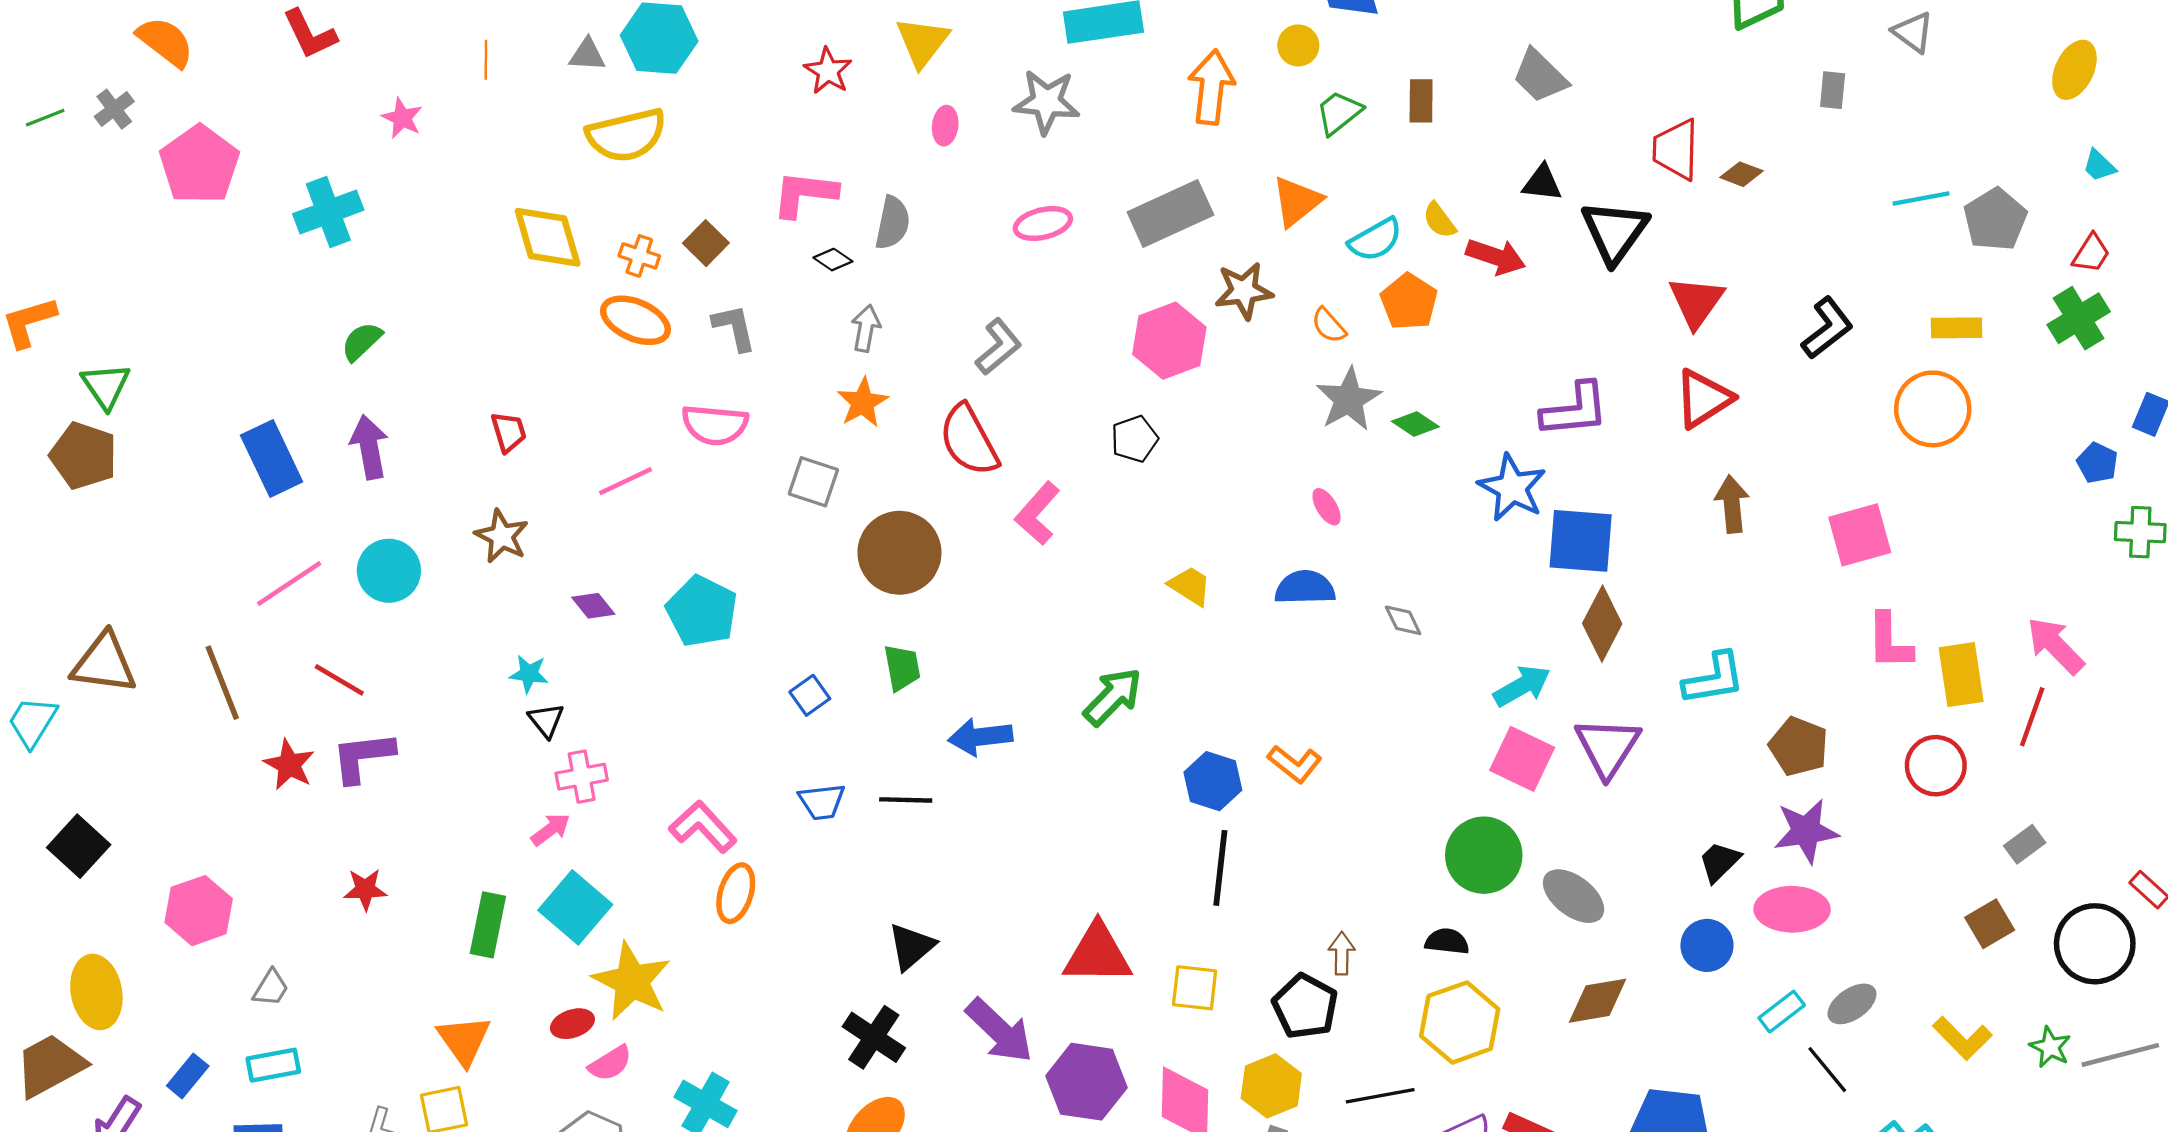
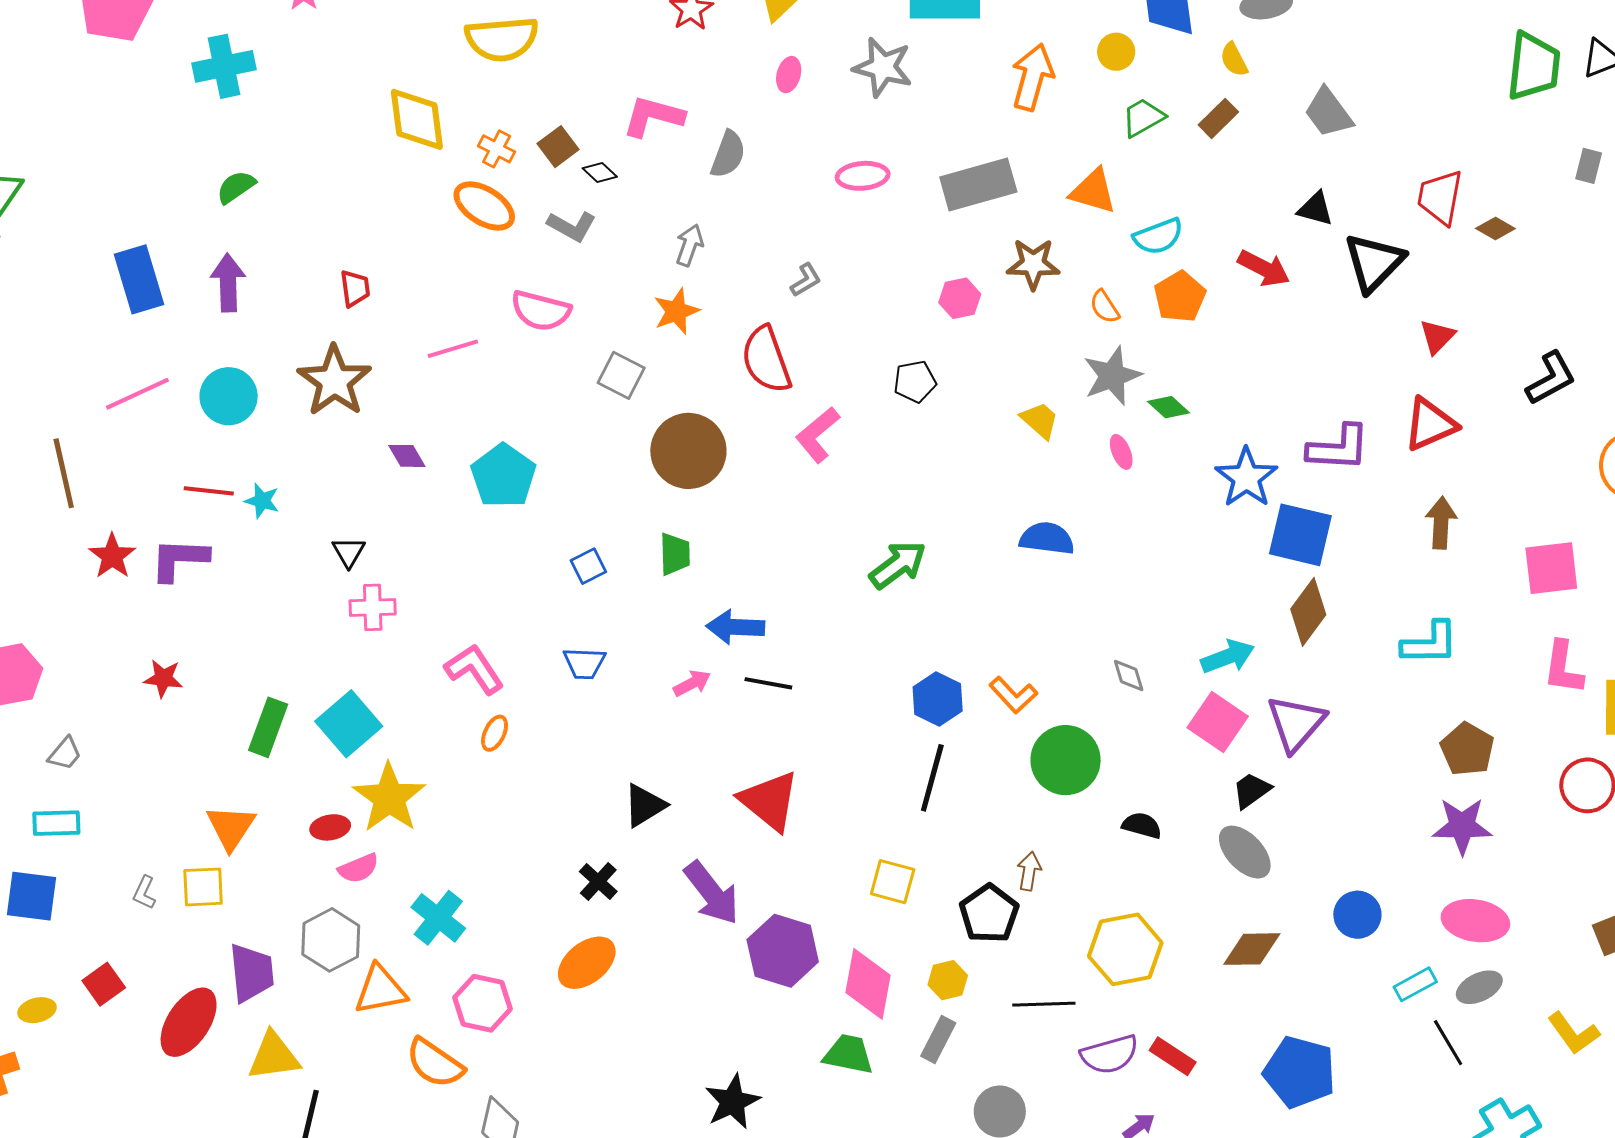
brown rectangle: (1421, 101) -> (1218, 118), turned 36
orange triangle: (1297, 201) -> (1093, 191), turned 46
yellow semicircle: (1439, 220) -> (1234, 60), moved
black diamond: (833, 260) -> (600, 173), moved
red triangle: (1696, 302) -> (1437, 337), size x0.7
gray L-shape: (734, 327) -> (572, 226), turned 123
pink hexagon: (1169, 341) -> (960, 298), size x0.6
gray L-shape: (998, 347) -> (806, 280), size x0.7
purple L-shape: (1575, 410) -> (1339, 448), moved
pink ellipse: (1327, 507) -> (1121, 452), moved
brown star: (502, 536) -> (334, 381), size x1.5
yellow trapezoid: (1190, 586) -> (1040, 420), moved
gray diamond: (1403, 620) -> (1129, 676), moved
cyan star: (529, 674) -> (262, 501), moved
cyan L-shape: (1714, 679) -> (1430, 643), moved
red line: (339, 680) -> (209, 491), moved, turned -33
green arrow: (1113, 697) -> (898, 565), moved
black line: (906, 800) -> (768, 683), moved
pink arrow: (551, 829) -> (692, 683), moved
green circle: (1484, 855) -> (1066, 760), moved
black trapezoid: (1720, 862) -> (1252, 790), moved
orange ellipse: (736, 893) -> (495, 733), size x0.7
pink ellipse: (1792, 909) -> (1475, 921), moved
black semicircle: (1447, 941) -> (1142, 825), moved
red triangle: (1097, 954) -> (769, 801), moved, turned 30
black cross: (874, 1037) -> (598, 881), size x0.7
yellow hexagon: (1271, 1086) -> (948, 980), size x0.7

